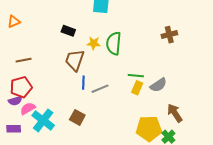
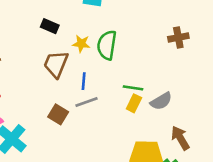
blue line: (83, 83) -> (84, 81), moved
brown square: (77, 117) -> (58, 114), moved

